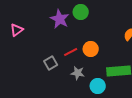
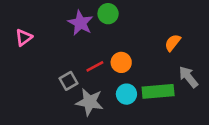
gray star: (78, 73) -> (90, 102), moved, size x1.5
cyan circle: (98, 86) -> (126, 94), moved

